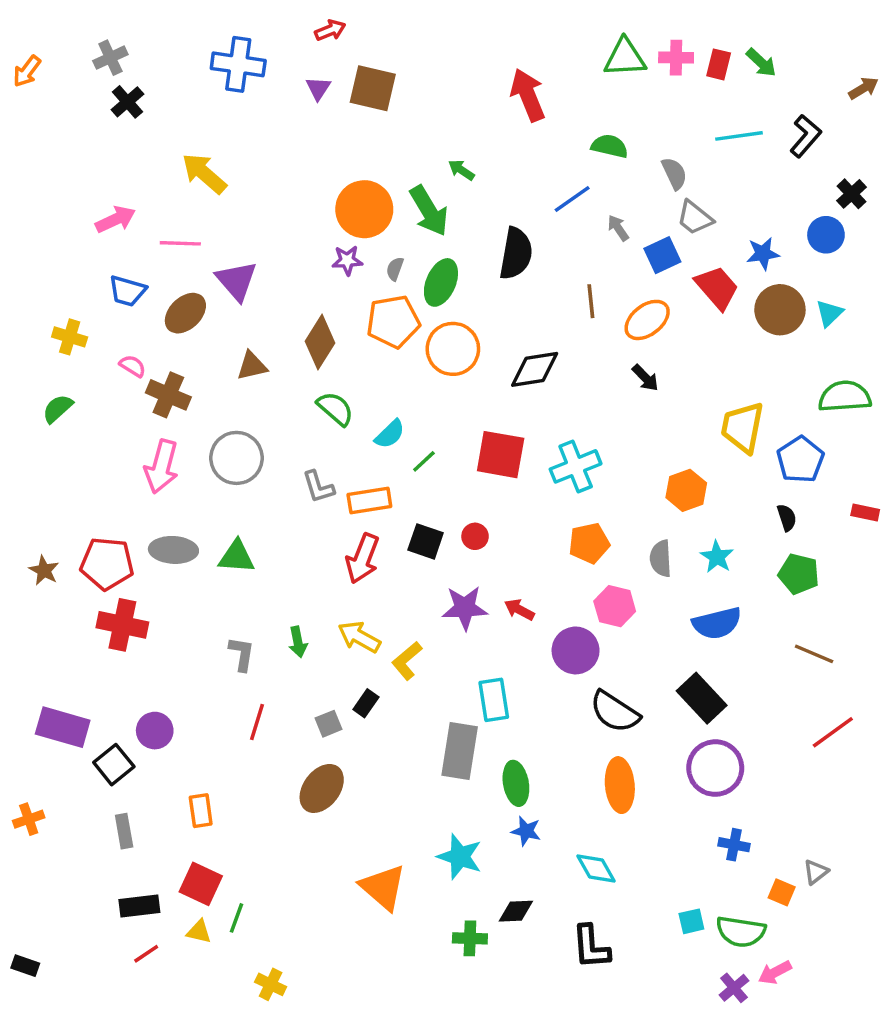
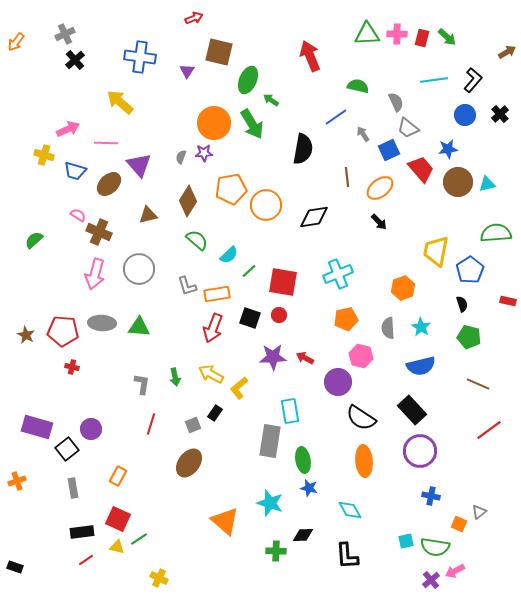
blue cross: (238, 64) -> (140, 57), moved
purple triangle: (318, 88) -> (187, 71), moved
blue circle: (826, 235) -> (465, 115), moved
gray semicircle: (395, 269) -> (181, 157), moved
green ellipse: (441, 282) -> (248, 80), moved
cyan triangle: (829, 313) -> (487, 184), turned 30
yellow cross: (70, 337) -> (44, 155), moved
red square: (501, 455) -> (283, 282), moved
red cross: (122, 625) -> (72, 367), size x0.5
orange rectangle: (201, 811) -> (118, 476), turned 36
green line: (237, 918) -> (139, 539), turned 36

